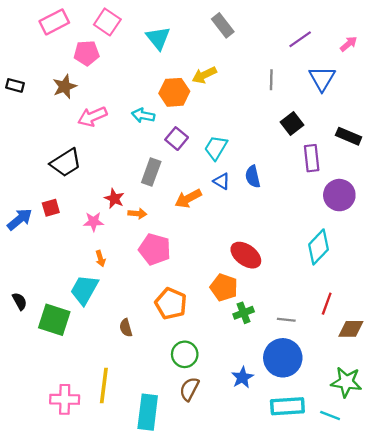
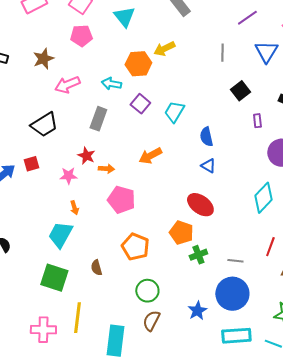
pink pentagon: (87, 53) -> (81, 36), moved
purple rectangle: (312, 158) -> (257, 121), size x0.6
gray rectangle: (151, 172) -> (98, 119), moved
blue triangle: (222, 181) -> (208, 166), moved
green square: (54, 320) -> (54, 278), moved

